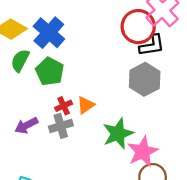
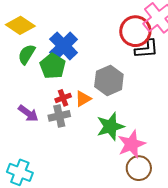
blue cross: (49, 33) -> (64, 46), moved
gray hexagon: (145, 79) -> (109, 80), moved
purple arrow: (26, 125) -> (28, 113), turned -120

